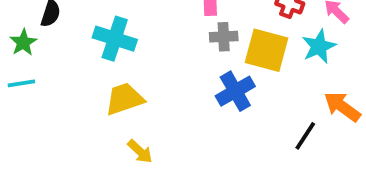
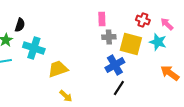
cyan cross: (115, 39) -> (34, 48), moved
cyan star: (319, 46) -> (158, 42), turned -30
black line: (305, 136) -> (119, 88), moved

